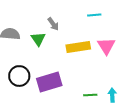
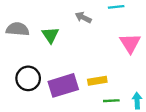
gray arrow: (53, 24) -> (83, 17), moved, turned 152
yellow rectangle: (78, 47) -> (97, 81), moved, size x0.7

